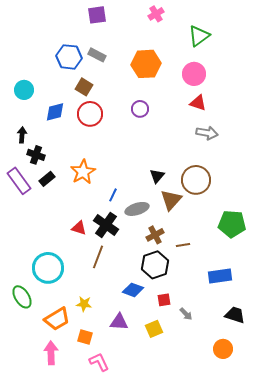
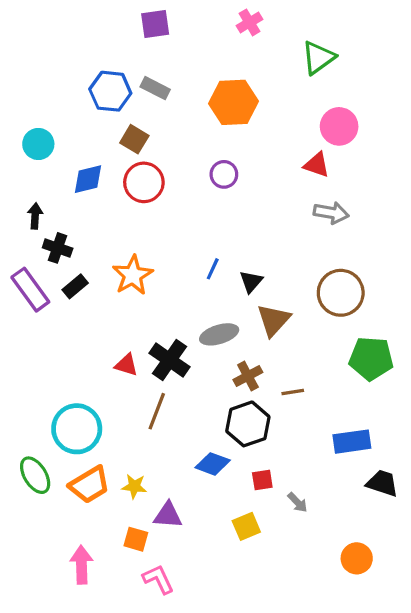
pink circle: (194, 74) -> (339, 126), moved
brown circle: (196, 180) -> (341, 293), moved
blue line: (113, 195) -> (213, 269), moved
black trapezoid: (235, 315) -> (382, 483), moved
orange trapezoid: (57, 319) -> (90, 485), moved
purple triangle: (119, 322) -> (168, 515), moved

